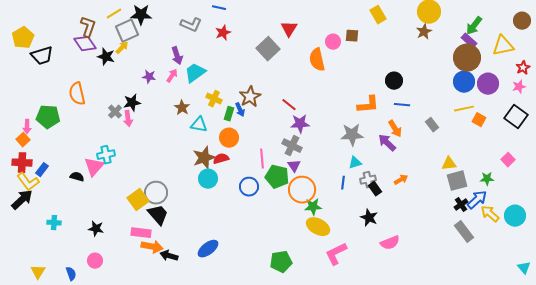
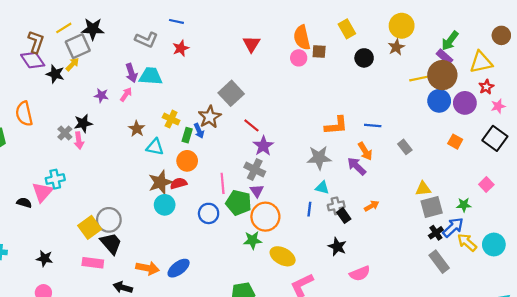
gray square: (268, 49) -> (231, 93), moved
orange semicircle: (317, 60) -> (302, 38), moved
red star: (523, 68) -> (486, 87), moved
cyan trapezoid: (195, 73) -> (151, 76), moved, turned 40
black circle: (394, 81) -> (364, 58), moved
yellow line: (464, 109) -> (420, 78), moved
purple star: (300, 124) -> (263, 146), turned -30
cyan triangle: (355, 163) -> (322, 188), turned 32
green star: (313, 207) -> (253, 240), moved
orange arrow: (152, 247) -> (147, 268), moved
blue ellipse: (208, 249) -> (179, 268), moved

